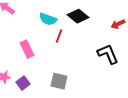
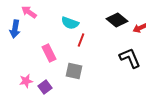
black diamond: (78, 16) -> (117, 20), moved
gray square: (59, 81) -> (74, 71), moved

